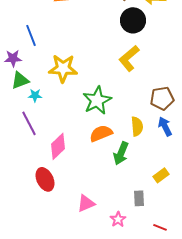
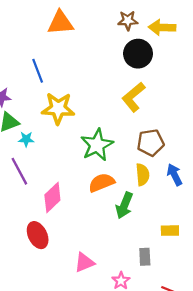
blue line: (31, 35) -> (38, 71), moved
brown pentagon: (162, 98) -> (151, 143), moved
yellow rectangle: (161, 175) -> (170, 231), turned 35

